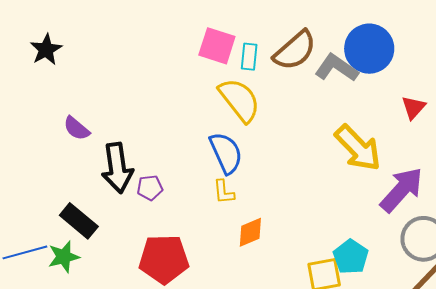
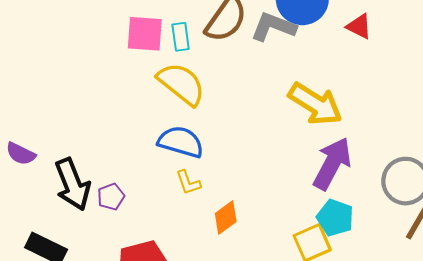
red triangle: (413, 107) -> (359, 26), moved, turned -32
blue semicircle: (226, 153) -> (181, 142), turned -36
purple arrow: (402, 190) -> (332, 163), moved

